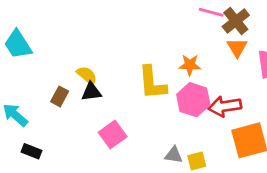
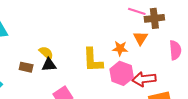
brown cross: (236, 21) -> (154, 18), turned 30
orange triangle: (237, 47) -> (140, 38), moved
brown rectangle: (60, 96) -> (26, 67), turned 72

